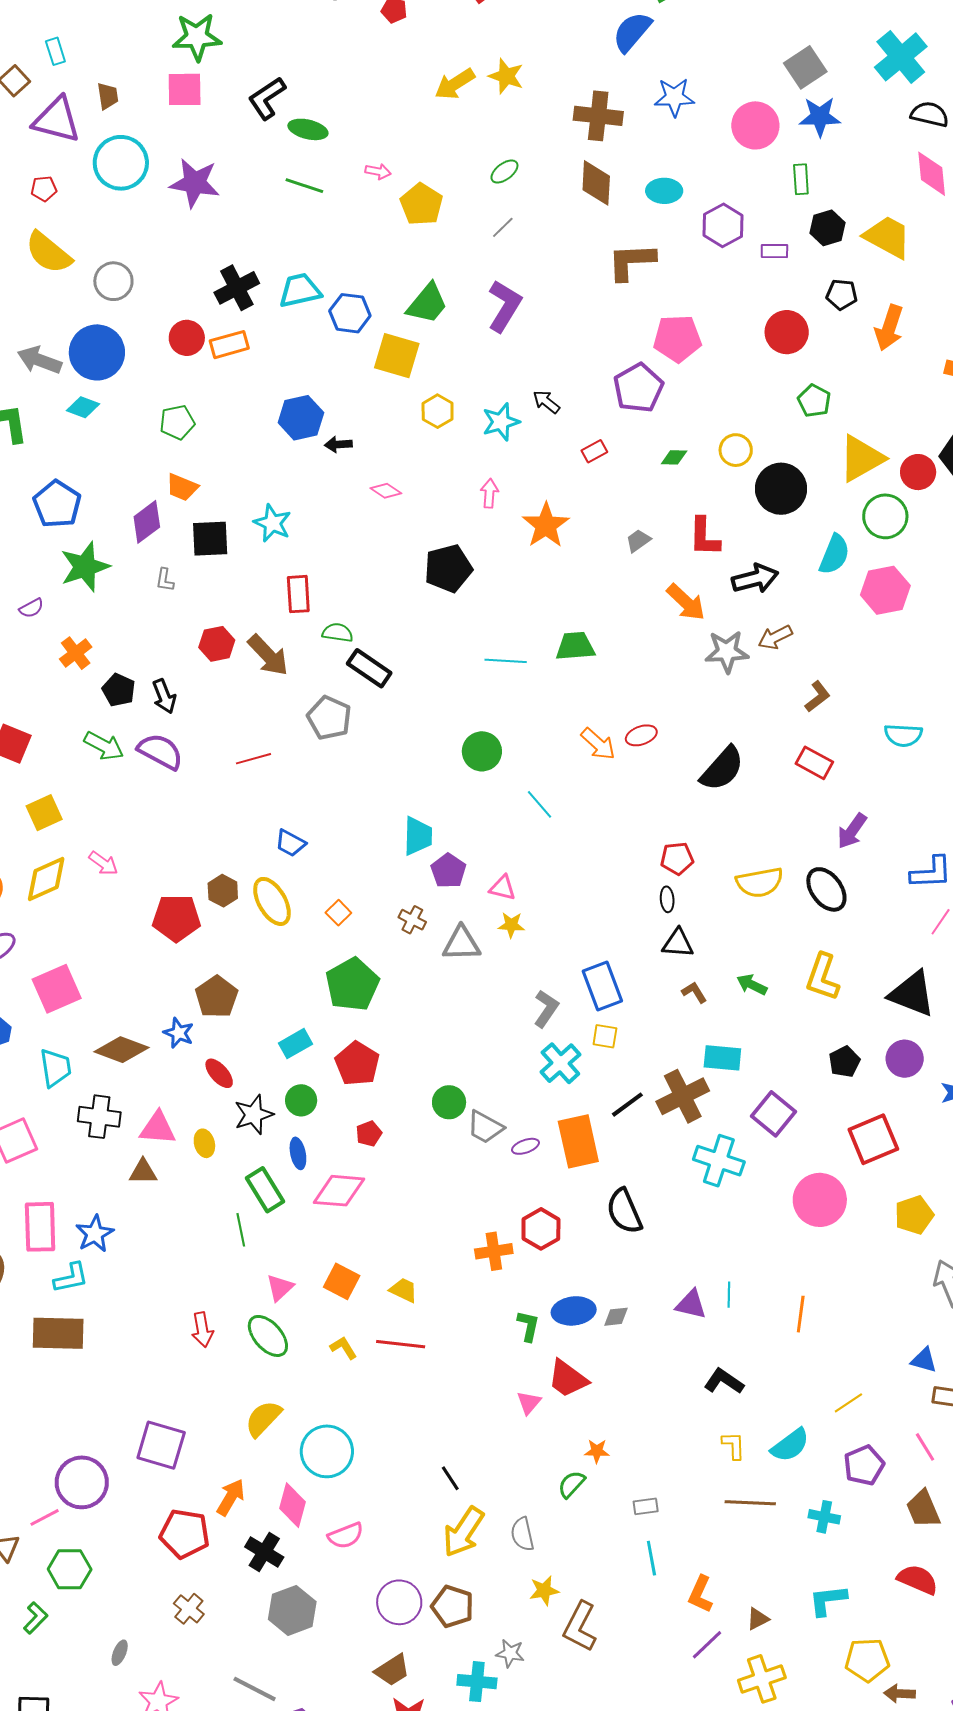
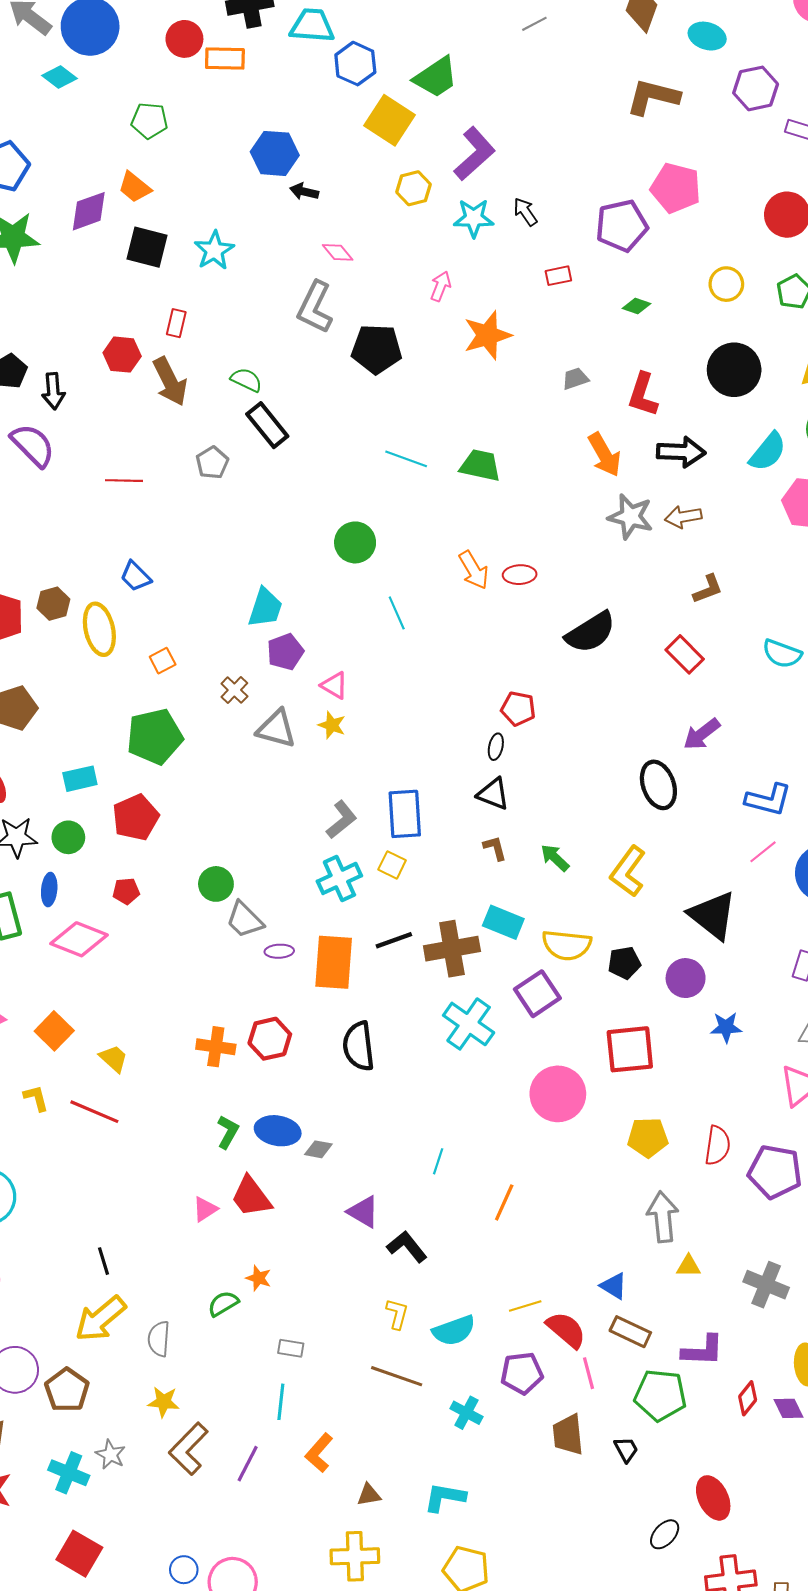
purple L-shape: (505, 306) -> (474, 154), moved
yellow circle: (736, 450) -> (726, 284), moved
gray L-shape: (165, 580) -> (315, 307), moved, size x2.0
red rectangle: (298, 594) -> (176, 323), moved, size x0.7
gray pentagon: (329, 718) -> (212, 463), size x0.7
yellow semicircle: (760, 882) -> (567, 945), moved
purple triangle: (691, 1304) -> (363, 1212), moved
red semicircle: (918, 1580) -> (566, 1330), moved
purple line: (707, 1645) -> (248, 1464), moved, turned -36

